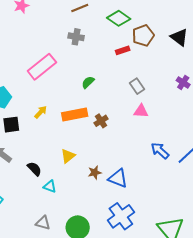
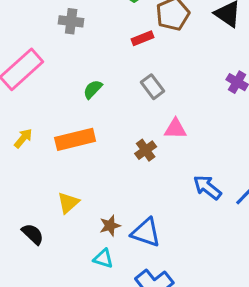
gray rectangle: (137, 86) -> (153, 87), moved
brown cross: (101, 121) -> (146, 150), moved
black semicircle: (34, 169) -> (33, 234), moved
cyan triangle: (50, 187) -> (103, 259), moved

